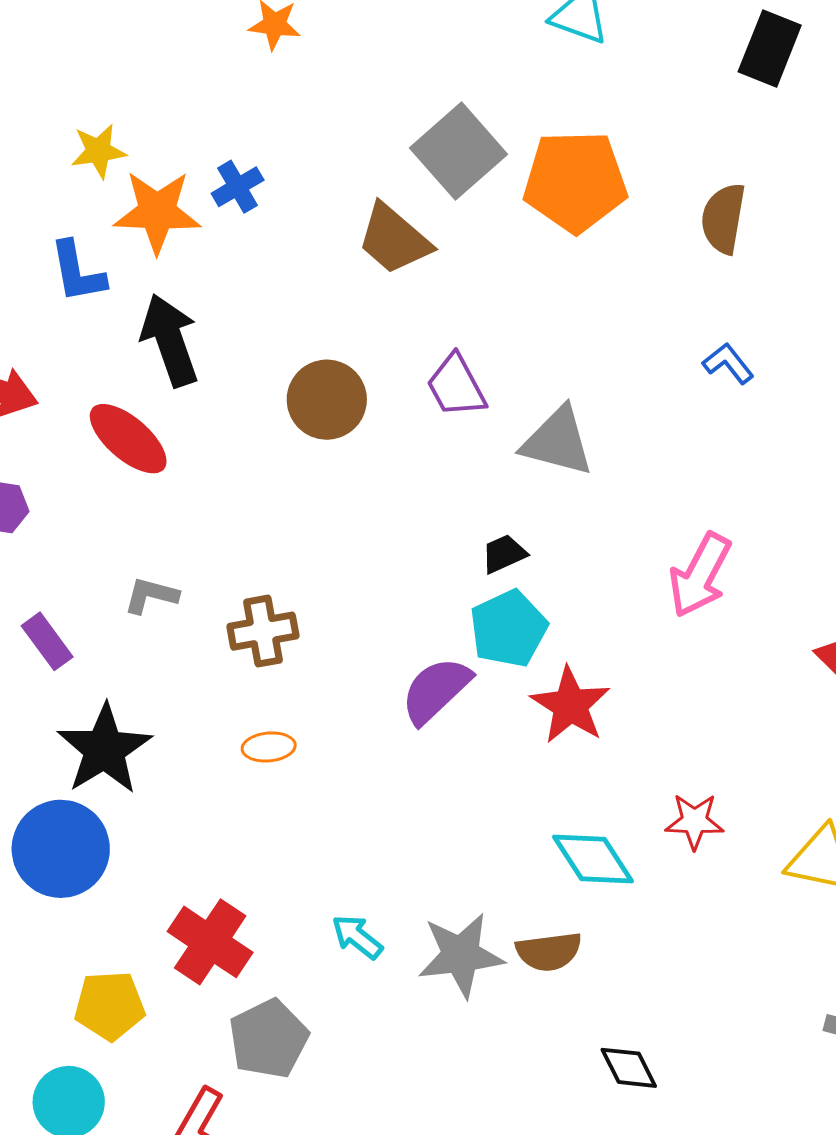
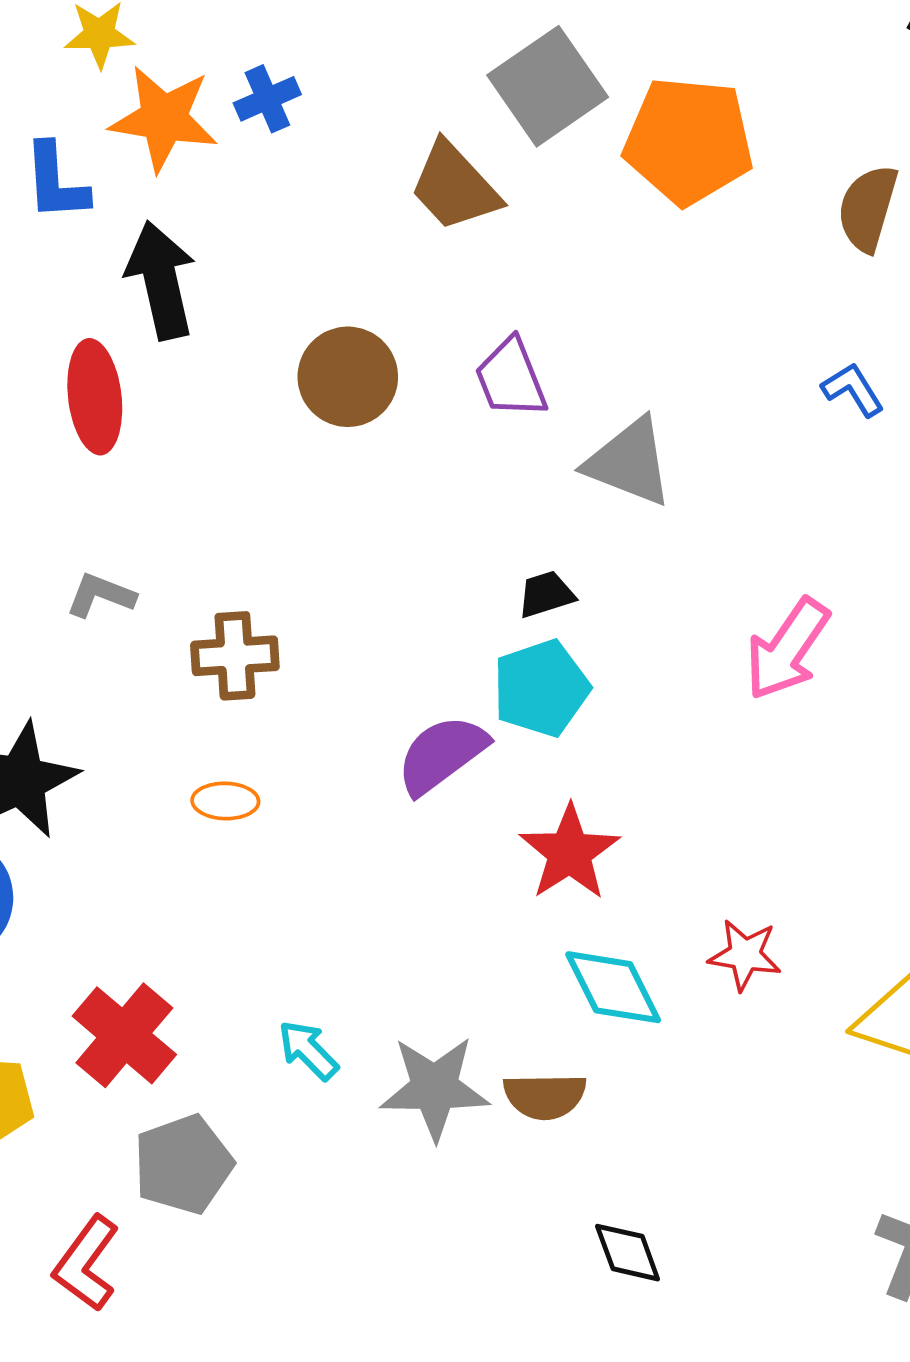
red ellipse: (128, 439) -> (95, 397), turned 36
red star: (570, 705) -> (570, 852), moved

